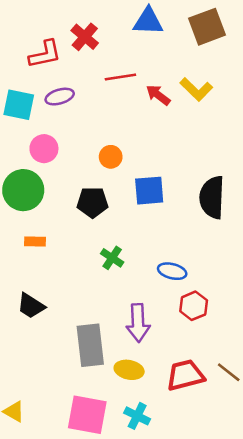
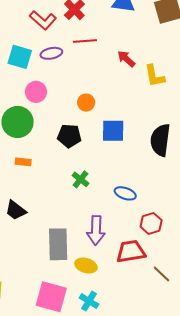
red L-shape: (45, 54) -> (43, 20), turned 48
red line: (120, 77) -> (85, 41), moved
yellow L-shape: (196, 89) -> (154, 76), moved, turned 30
red hexagon: (194, 306) -> (151, 224), moved
red trapezoid: (185, 375) -> (131, 251), moved

